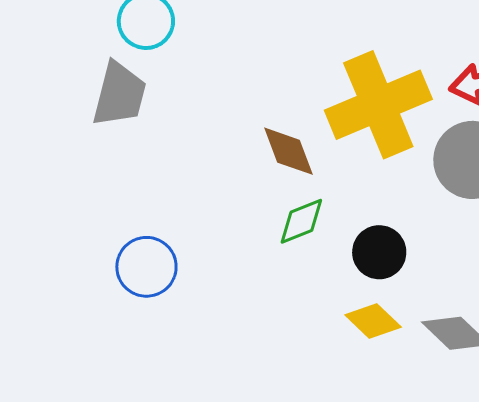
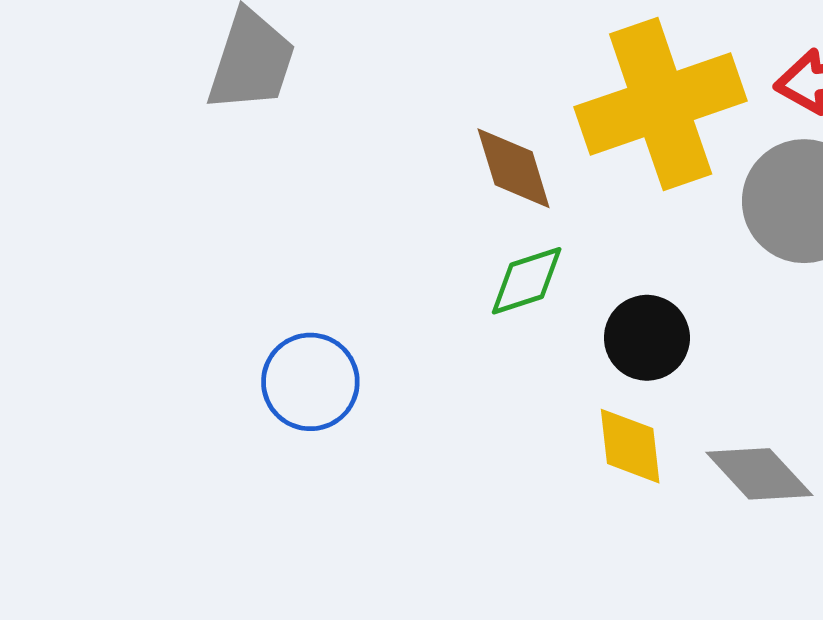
blue circle: (146, 267) -> (310, 382), moved
yellow diamond: (373, 321) -> (630, 446), turned 36

